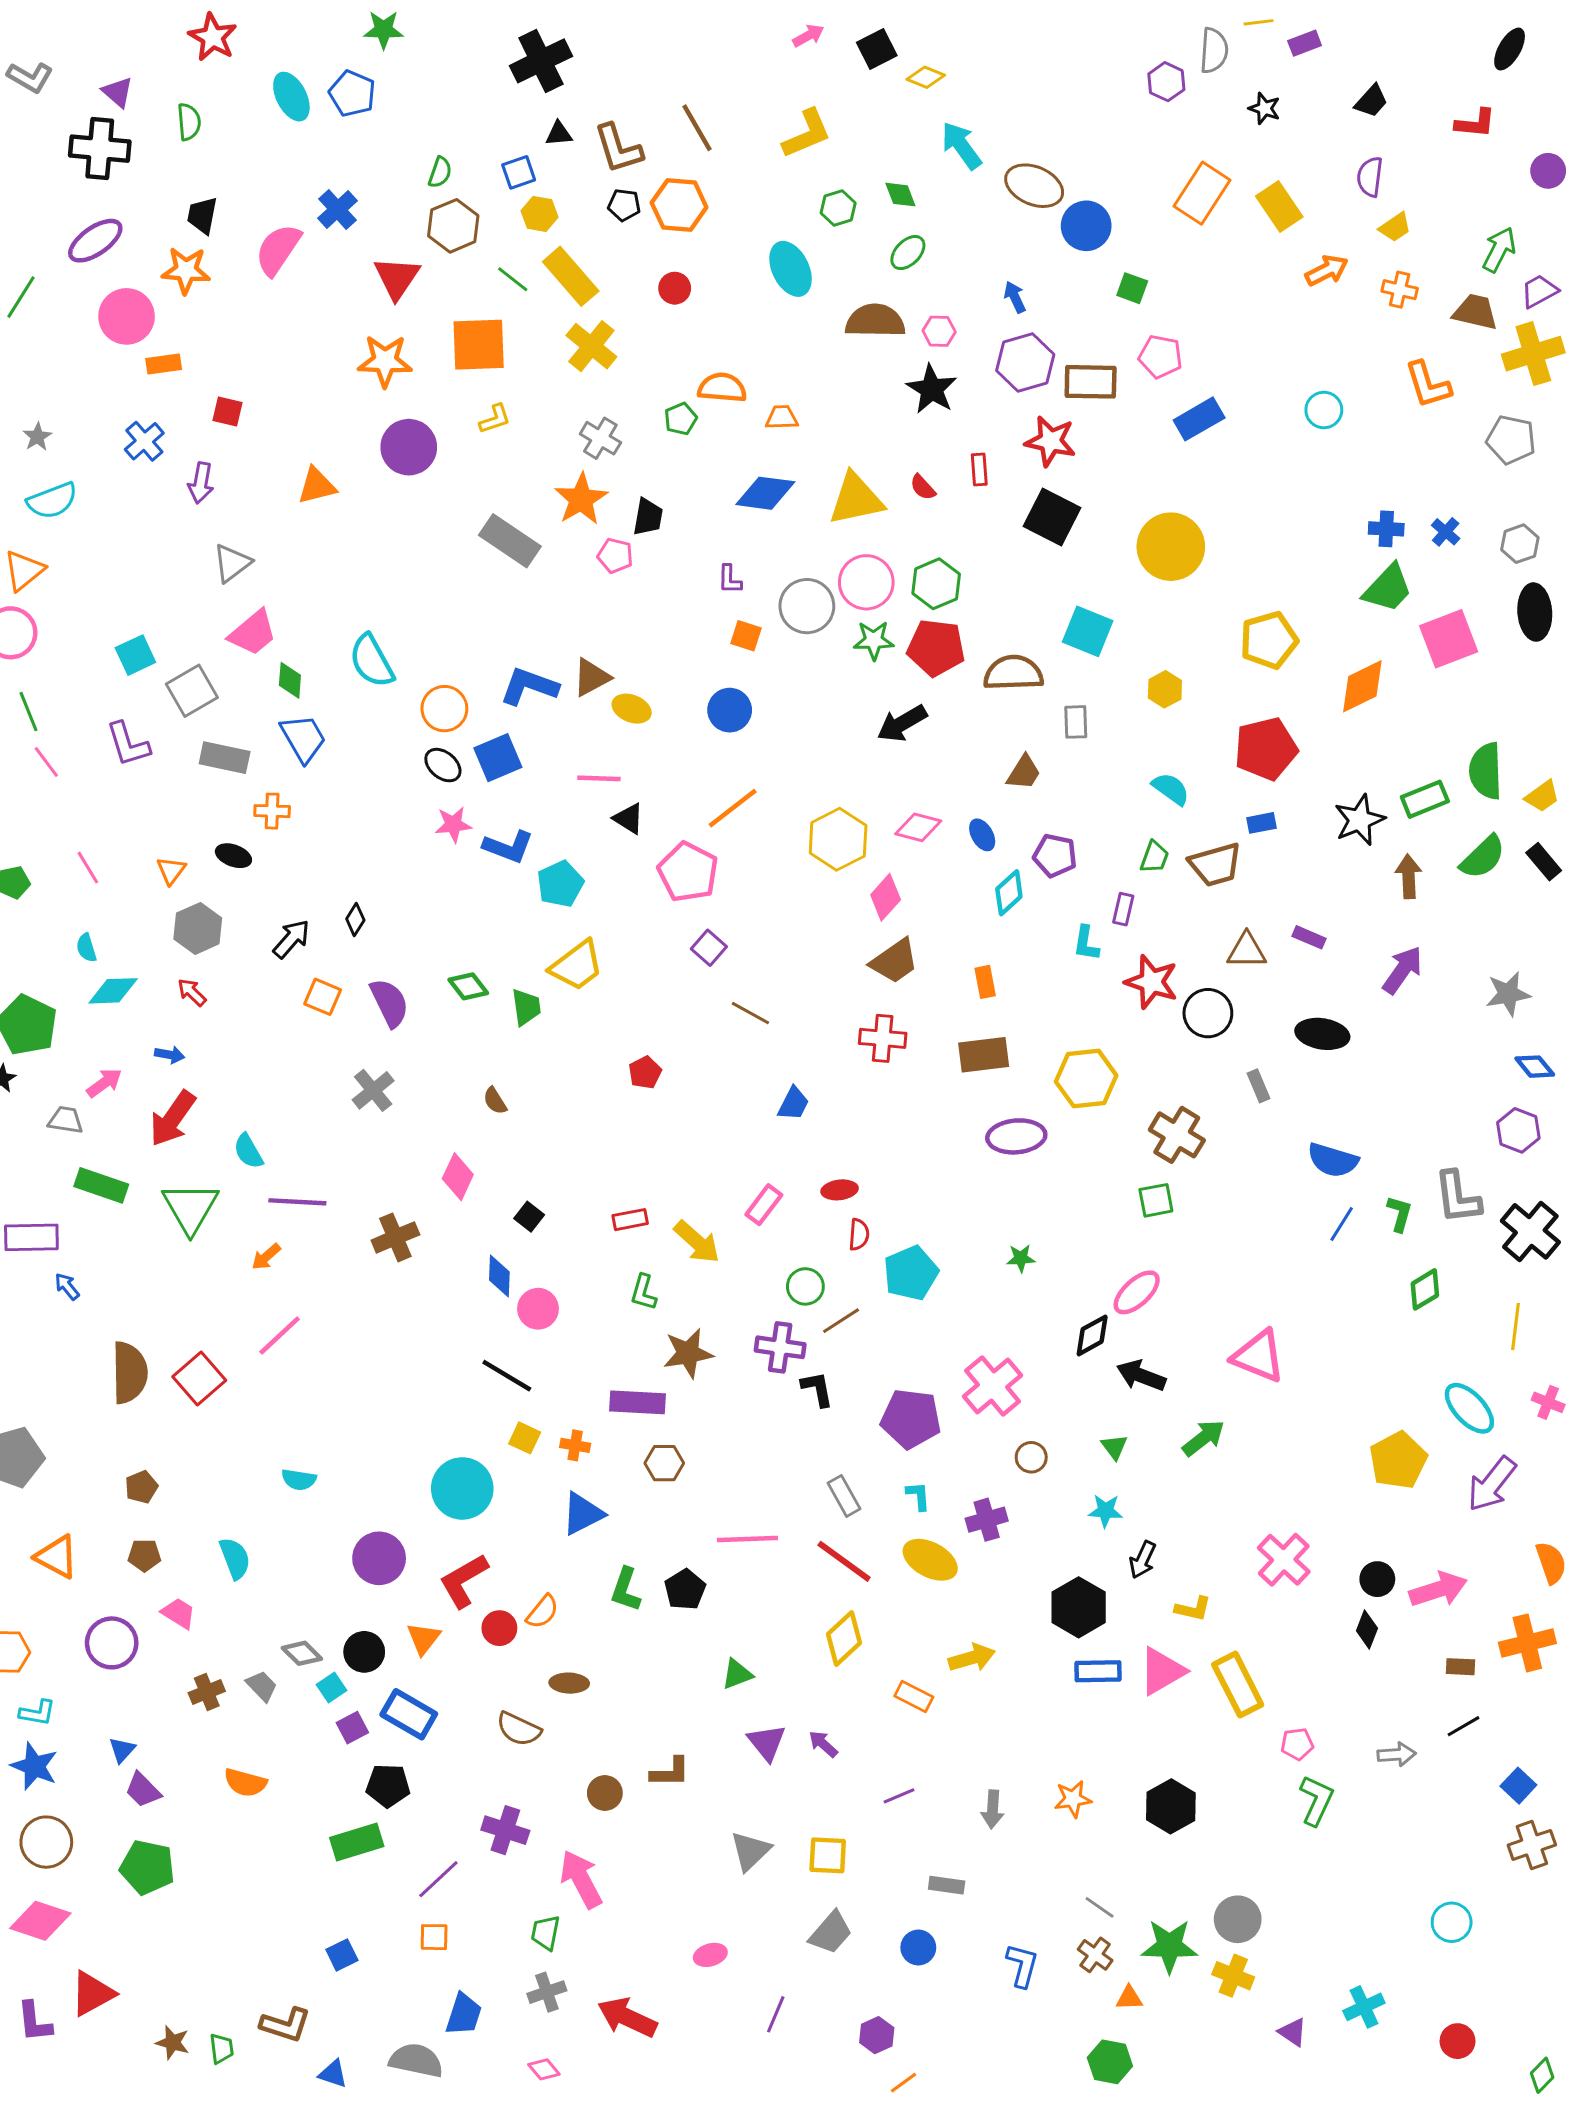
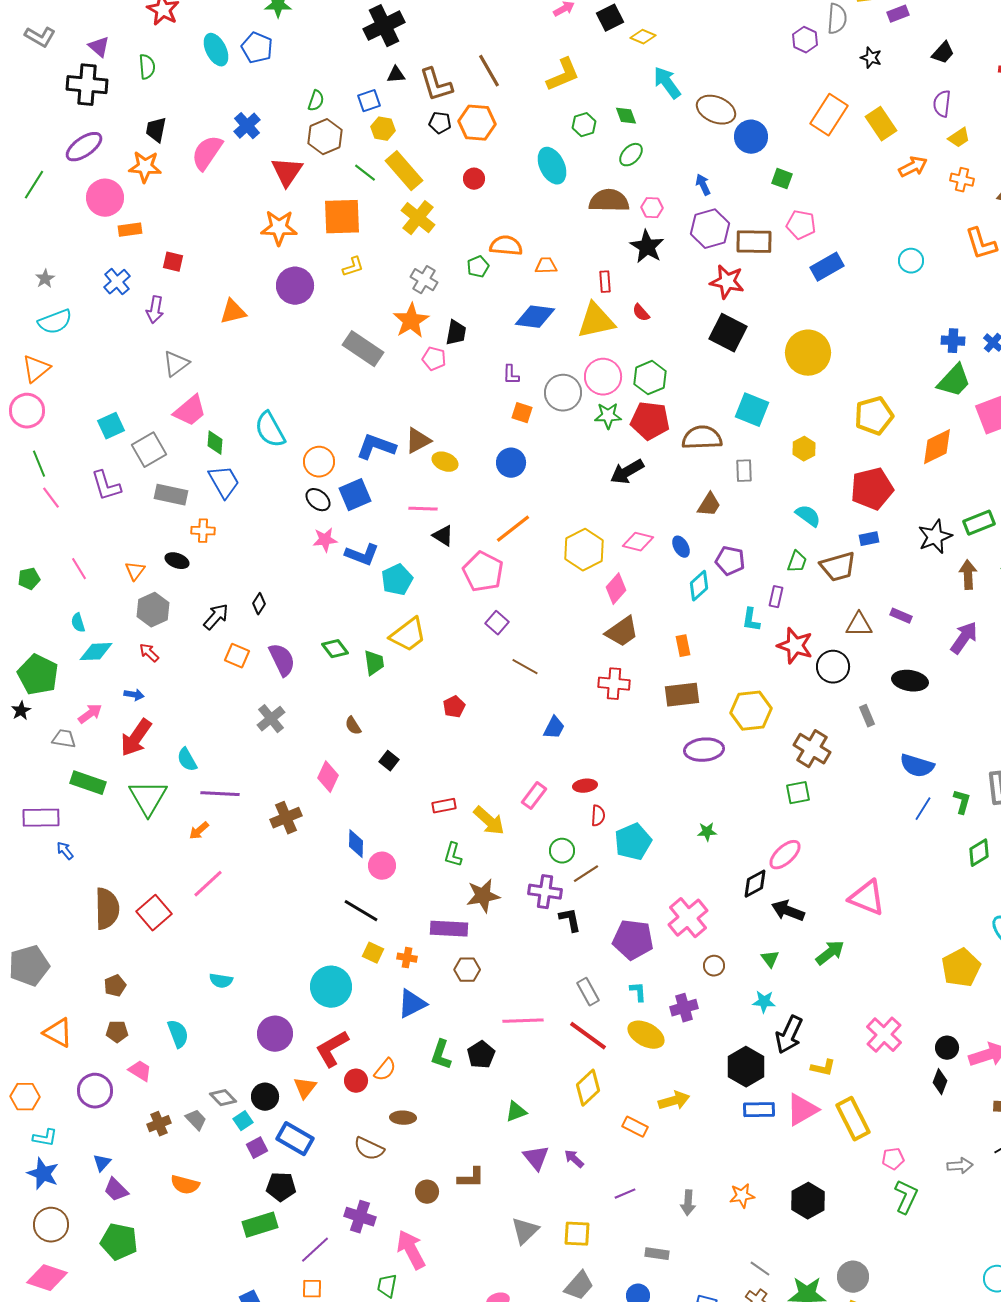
red rectangle: (979, 469) -> (605, 282), moved
black square: (529, 1217) -> (389, 761), moved
black arrow: (1143, 1560) -> (789, 1035), size x1.5

